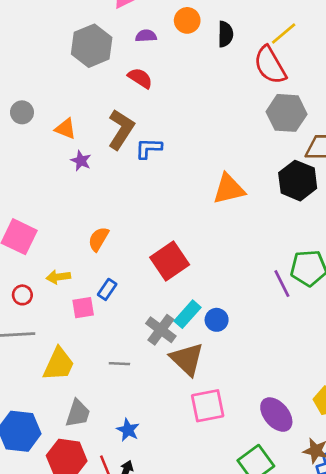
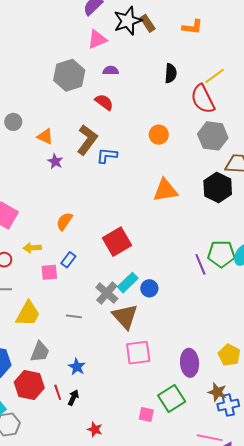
orange circle: (187, 20) -> (159, 135), moved
purple ellipse: (276, 415) -> (190, 363), turned 32

